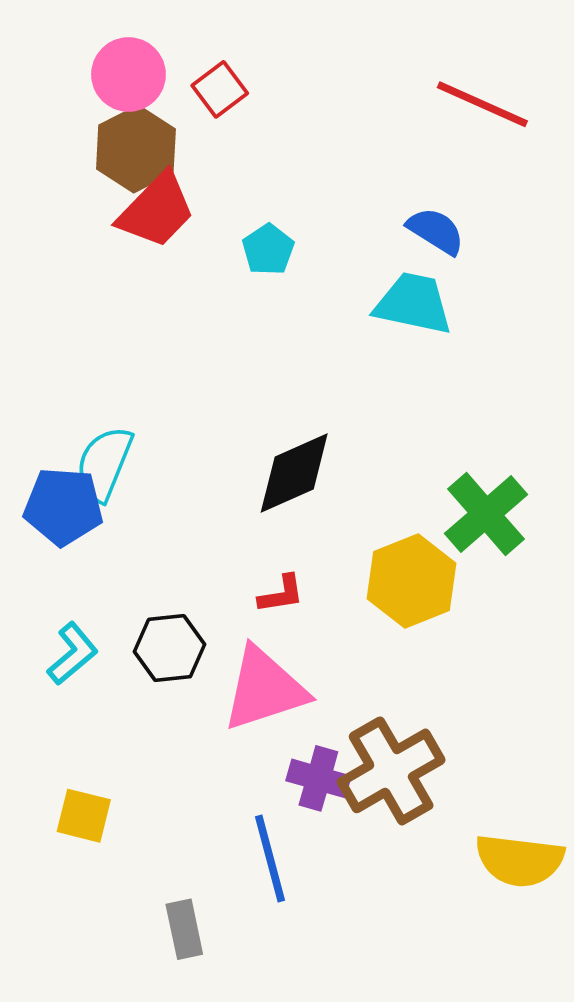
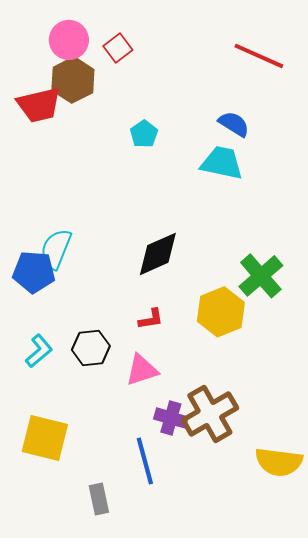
red trapezoid: (156, 210) -> (39, 105), moved, turned 33
pink triangle: (264, 689) -> (142, 370), size x0.7
yellow square: (84, 816) -> (45, 438), size x1.6

